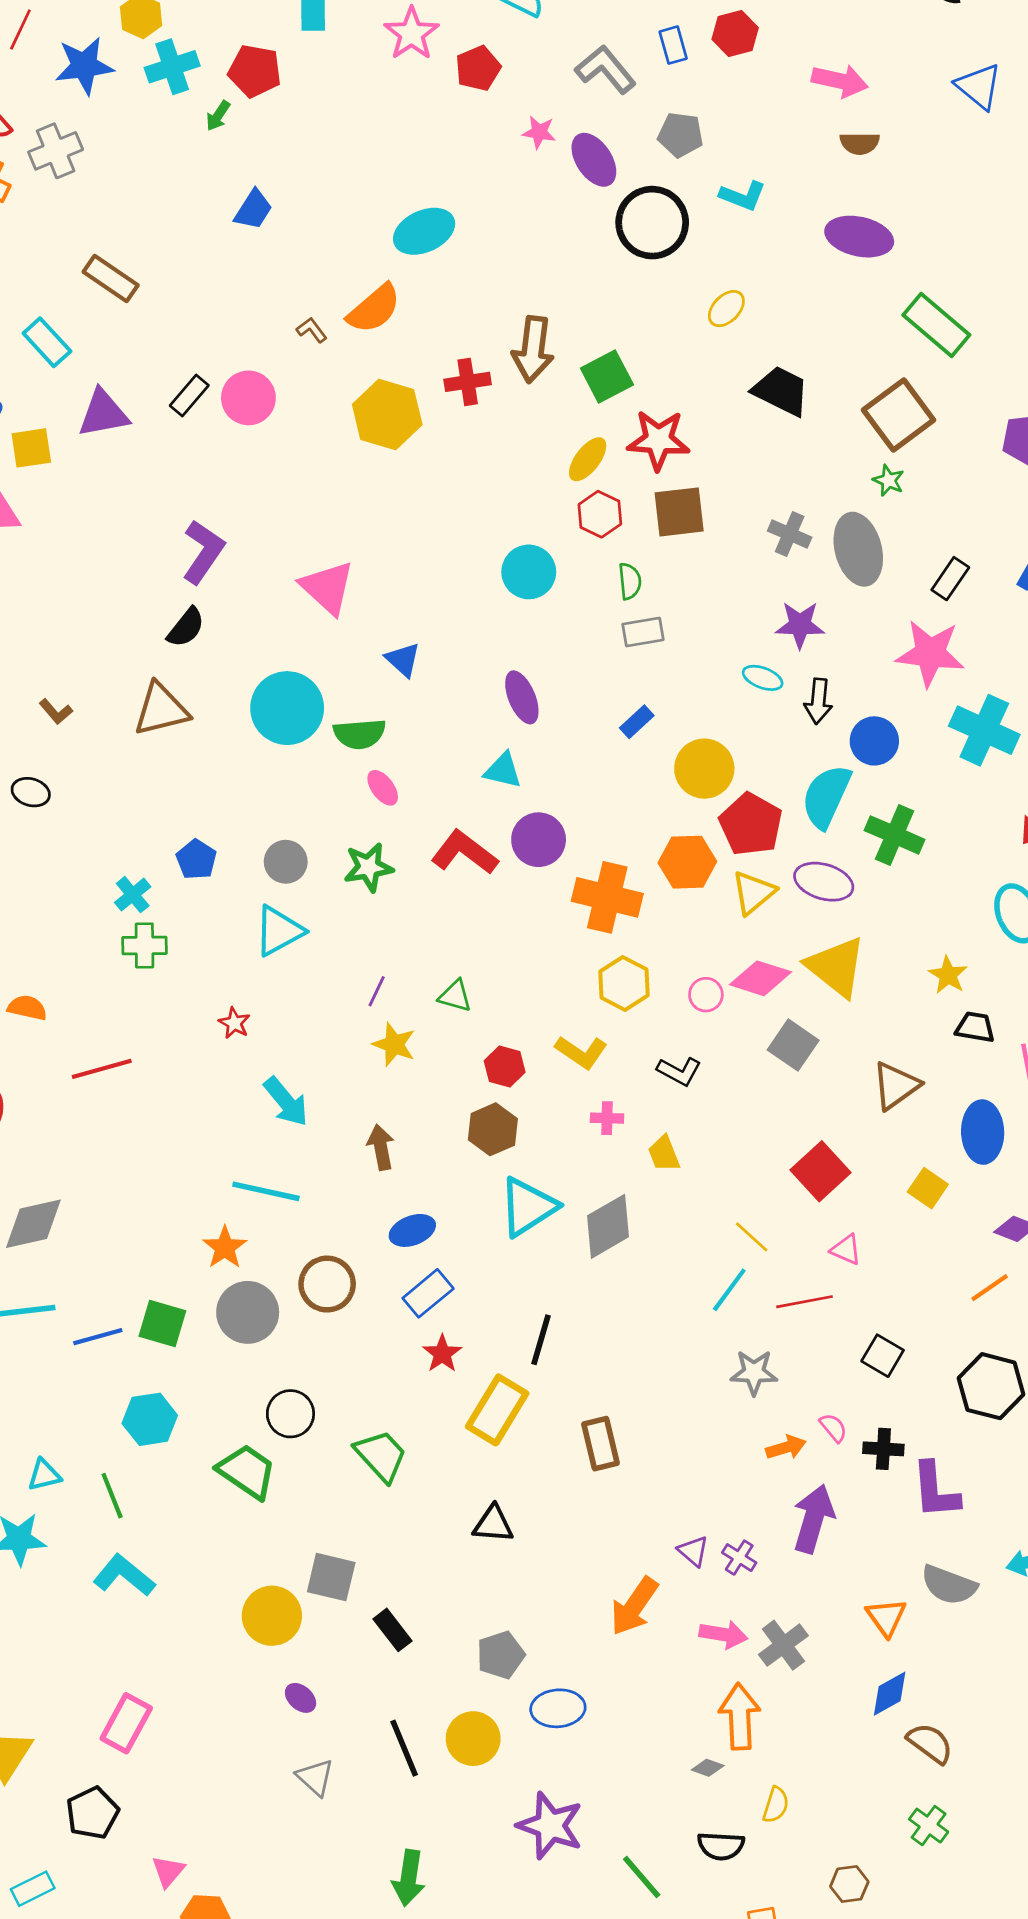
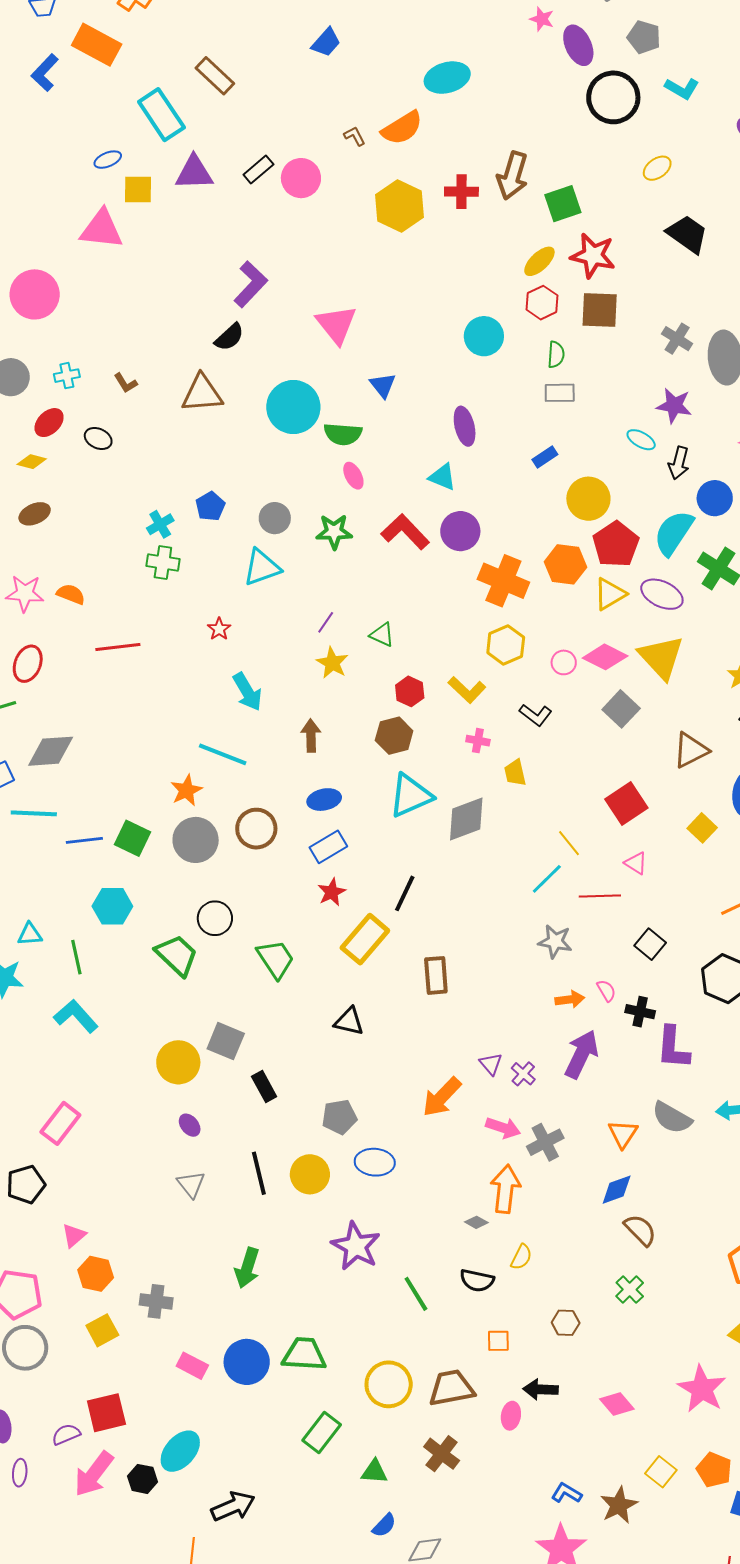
cyan rectangle: (47, 342) -> (161, 115), size x1.4

